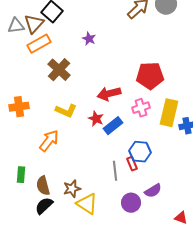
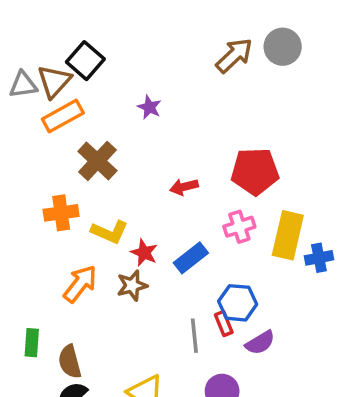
red arrow: (109, 94) -> (184, 187), moved, size x0.7
orange cross: (19, 107) -> (61, 213), moved
red star: (96, 119) -> (144, 253), moved
brown star: (72, 189) -> (132, 286), moved
purple semicircle: (153, 191) -> (260, 343), moved

